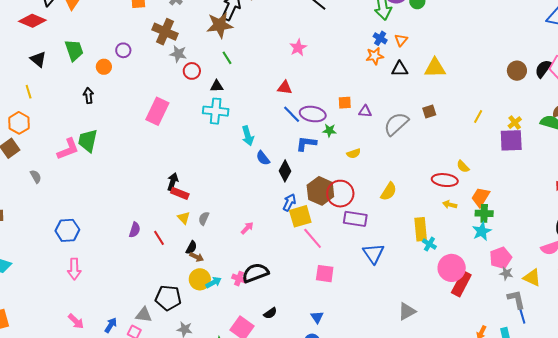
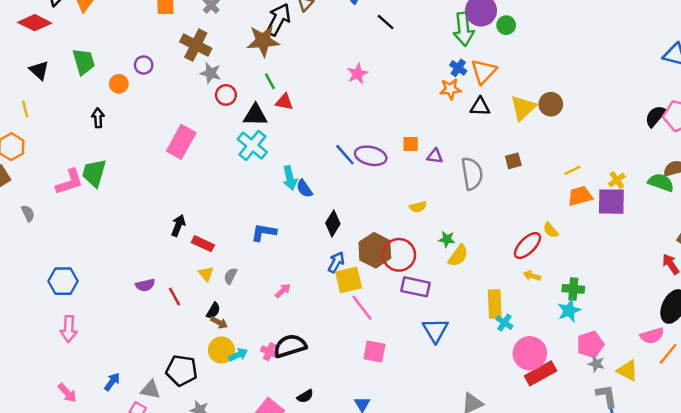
orange triangle: (401, 40) -> (484, 71), size x1.6
yellow triangle: (435, 68) -> (523, 108), turned -45
brown circle: (517, 71) -> (551, 104), moved
black triangle: (217, 86) -> (255, 115), size x1.5
red triangle: (285, 88) -> (284, 102), moved
cyan cross: (216, 111) -> (252, 146), turned 30
yellow line: (478, 117) -> (572, 170), turned 32
gray semicircle: (396, 124) -> (472, 174), turned 120
green star: (329, 130) -> (447, 239), moved
blue L-shape: (306, 144) -> (264, 232), moved
blue semicircle: (263, 158) -> (304, 189), moved
red ellipse: (445, 180) -> (527, 245), turned -55
black arrow: (173, 182) -> (178, 225), moved
orange trapezoid: (480, 197) -> (580, 196), moved, turned 40
purple semicircle: (135, 230) -> (145, 285), turned 56
red rectangle: (461, 284) -> (541, 373), turned 30
blue arrow: (111, 325) -> (112, 382), moved

